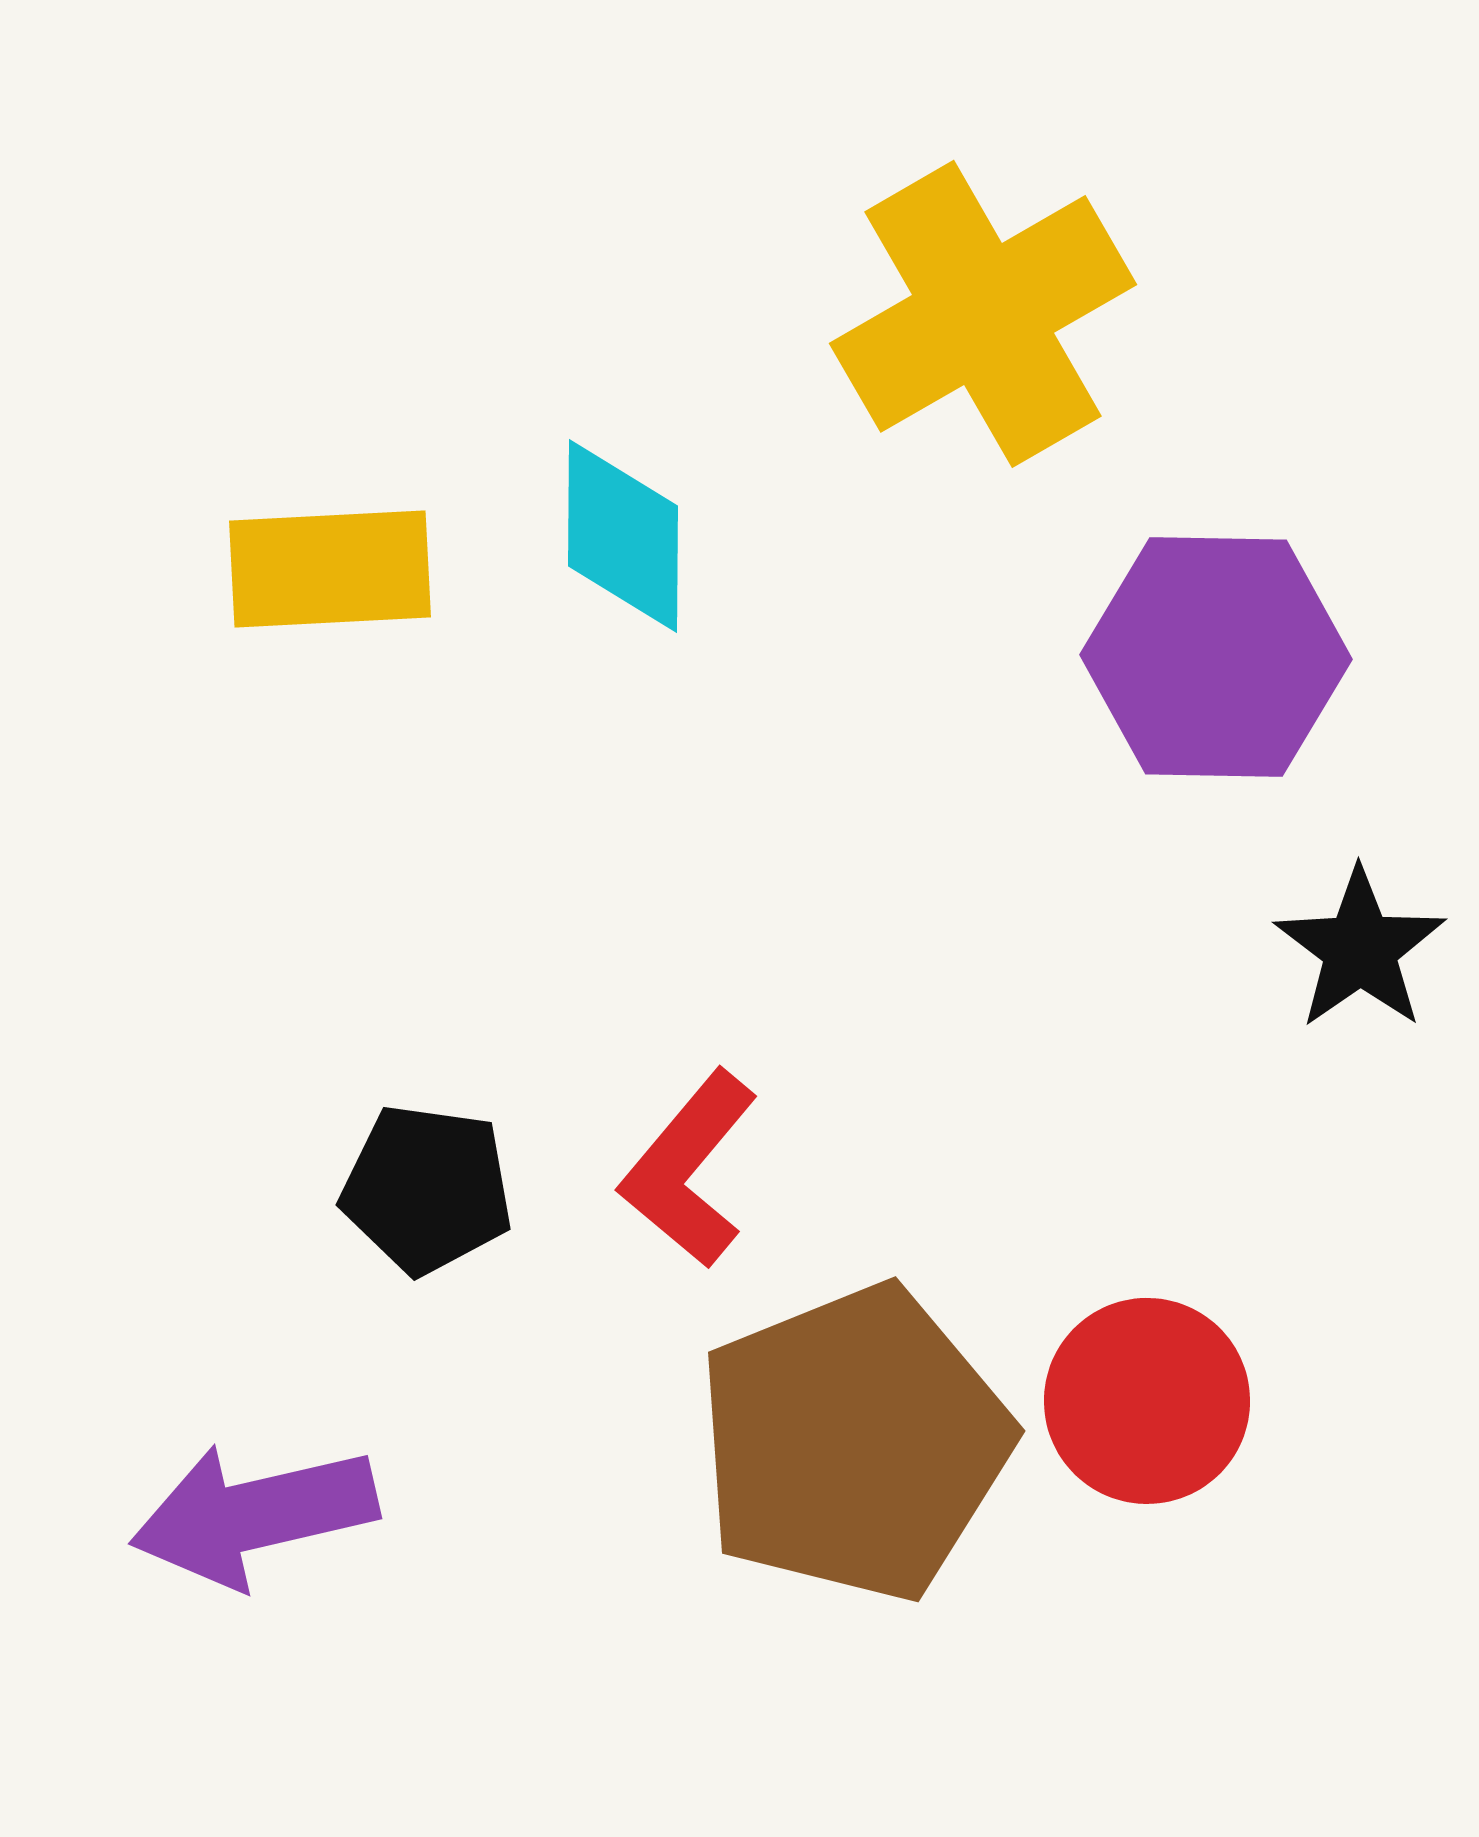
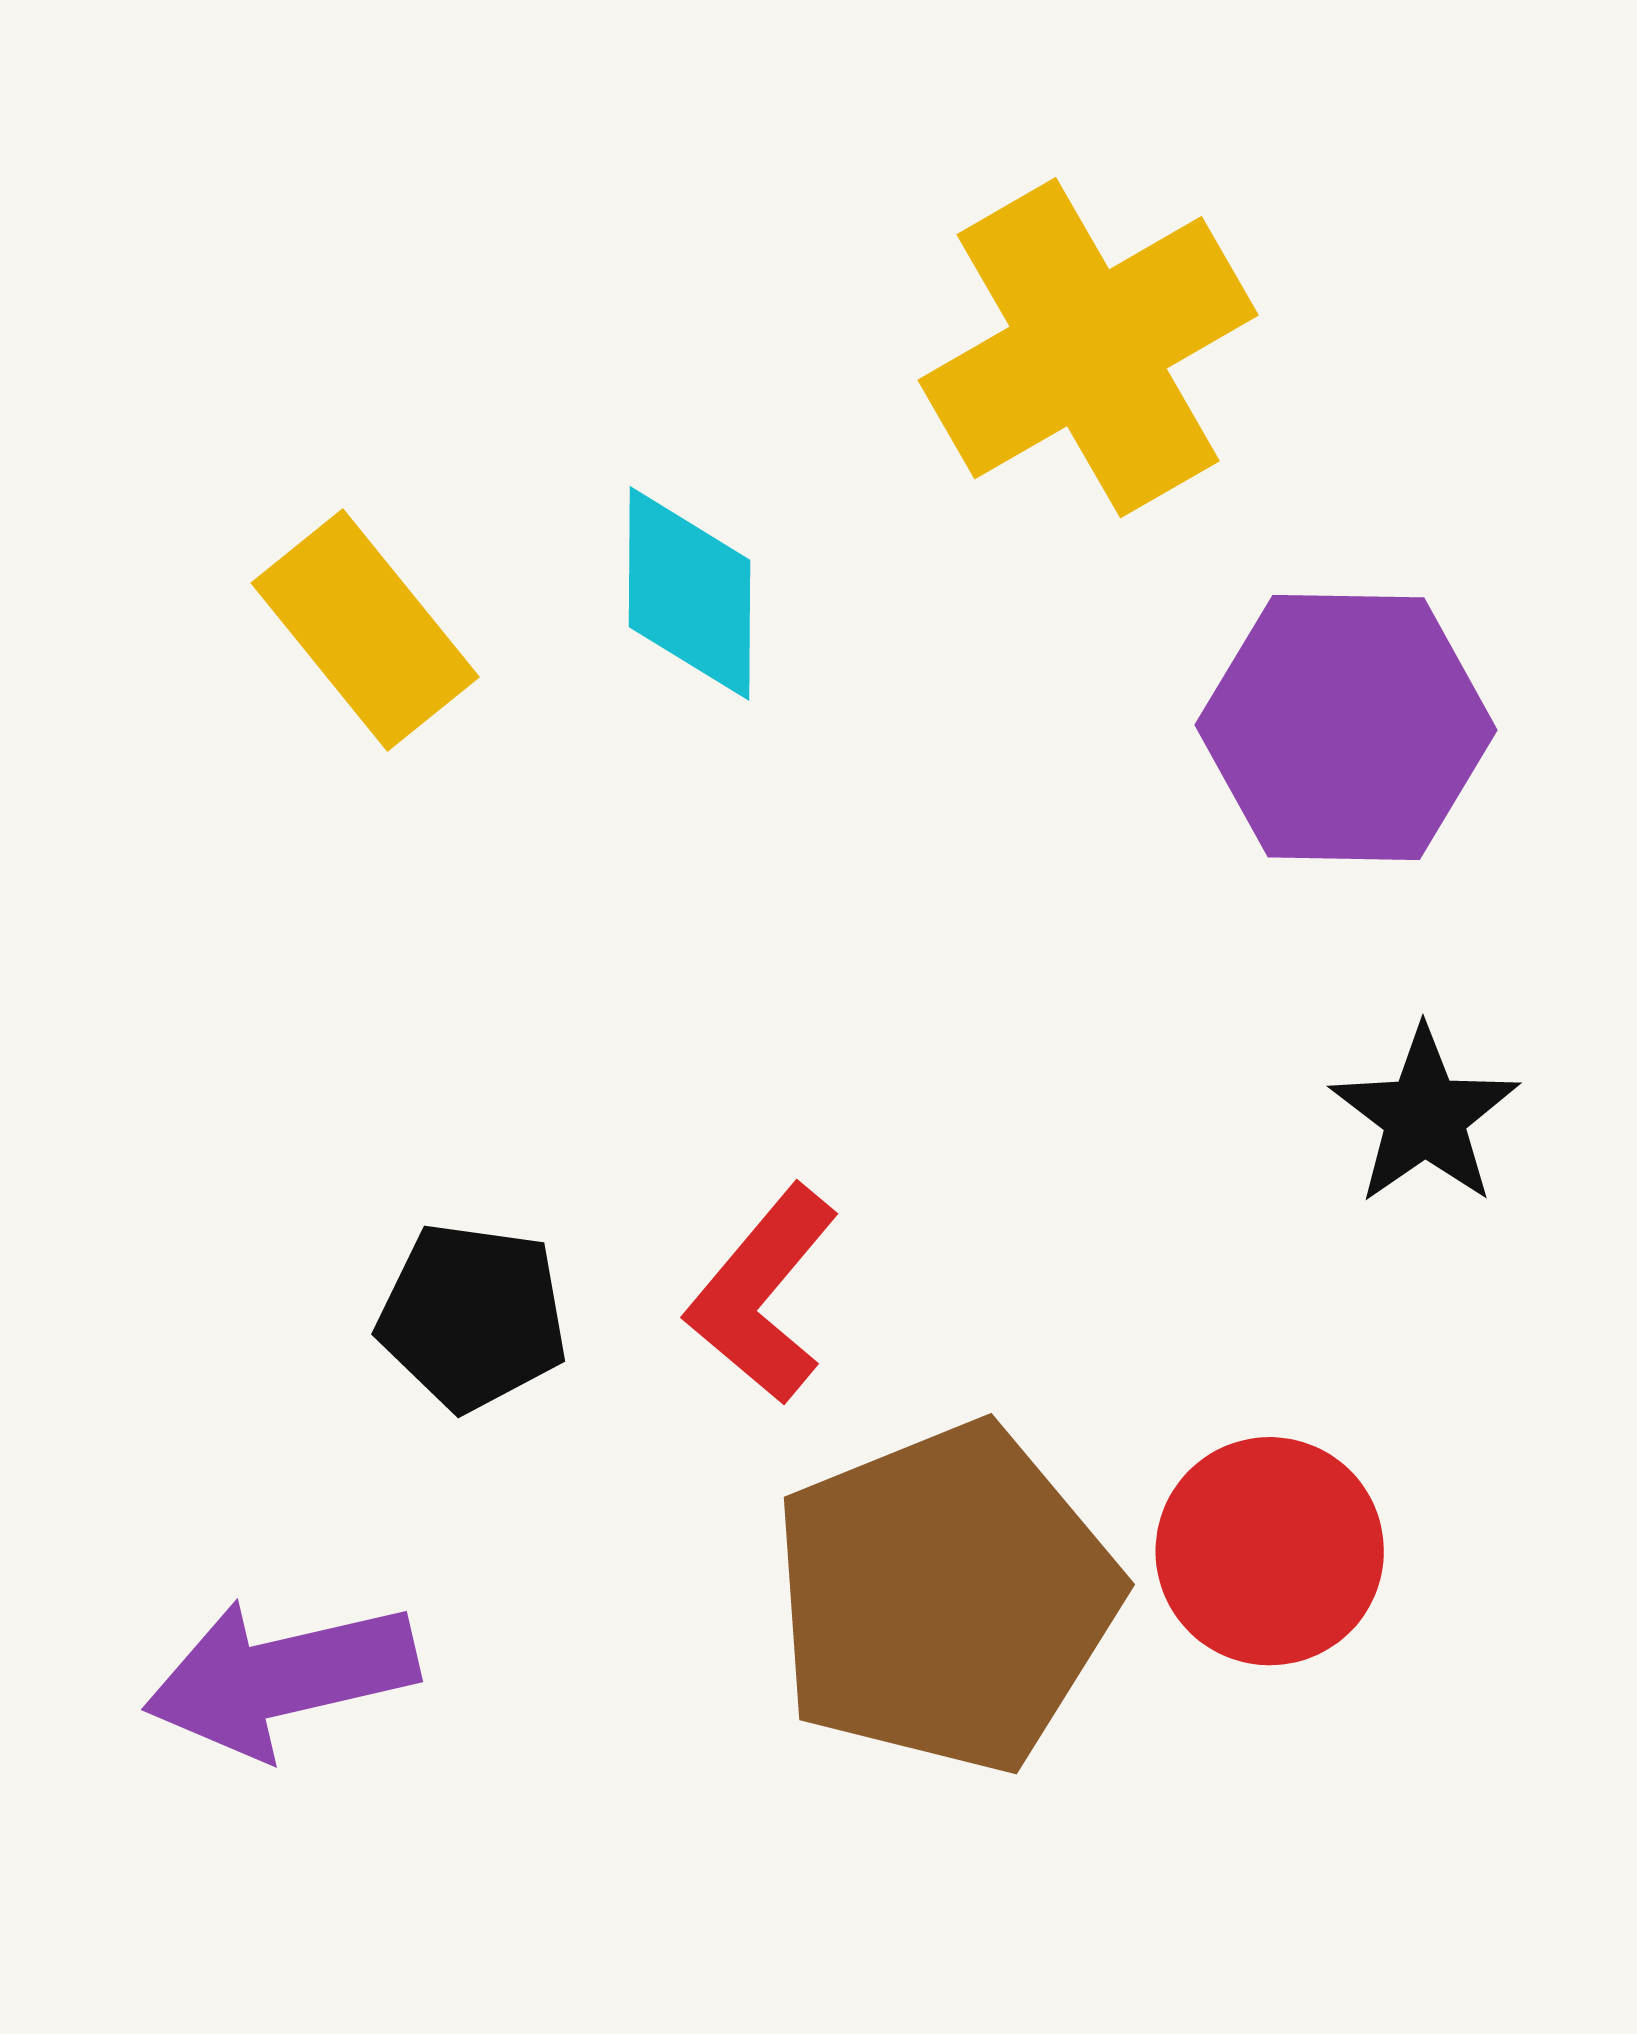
yellow rectangle: (330, 569) -> (365, 630), turned 54
black star: (1360, 949) -> (1425, 1116), moved

